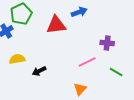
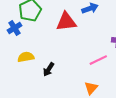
black arrow: (39, 71) -> (49, 69), turned -32

